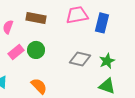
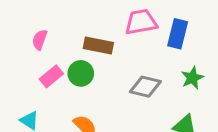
brown rectangle: (36, 18) -> (98, 46), moved
green star: (107, 61) -> (192, 78), moved

